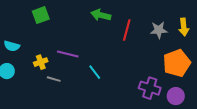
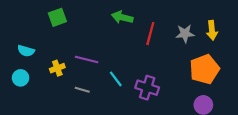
gray line: (54, 79) -> (82, 90), moved
purple cross: (150, 88) -> (147, 88), moved

